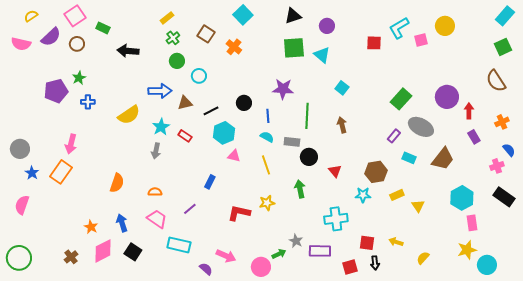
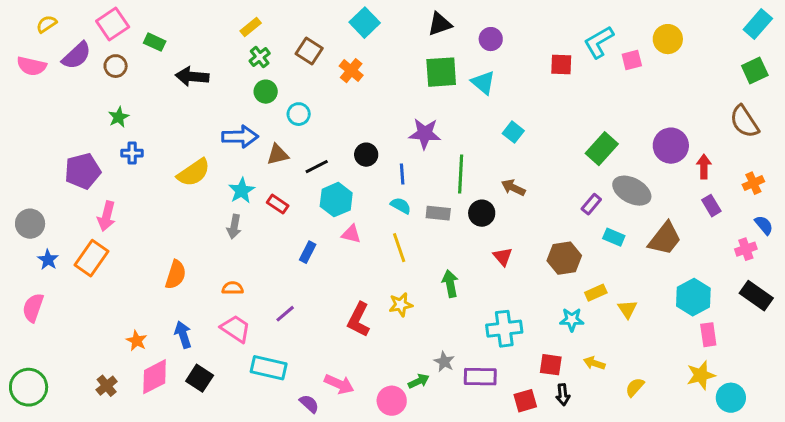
purple pentagon: (56, 91) -> (83, 171), moved
brown arrow: (342, 125) -> (513, 188), turned -49
black circle: (309, 157) -> (482, 213), moved
blue rectangle: (210, 182) -> (308, 252), moved
cyan star: (363, 195) -> (572, 320), moved
red L-shape: (239, 213) -> (359, 320), turned -75

